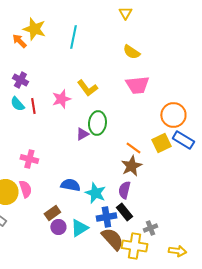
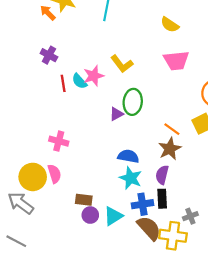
cyan semicircle: (17, 104) -> (79, 81), moved
blue semicircle: (70, 185) -> (128, 156), moved
black rectangle: (124, 212) -> (162, 199), turned 36
brown rectangle: (52, 213) -> (84, 200), turned 42

